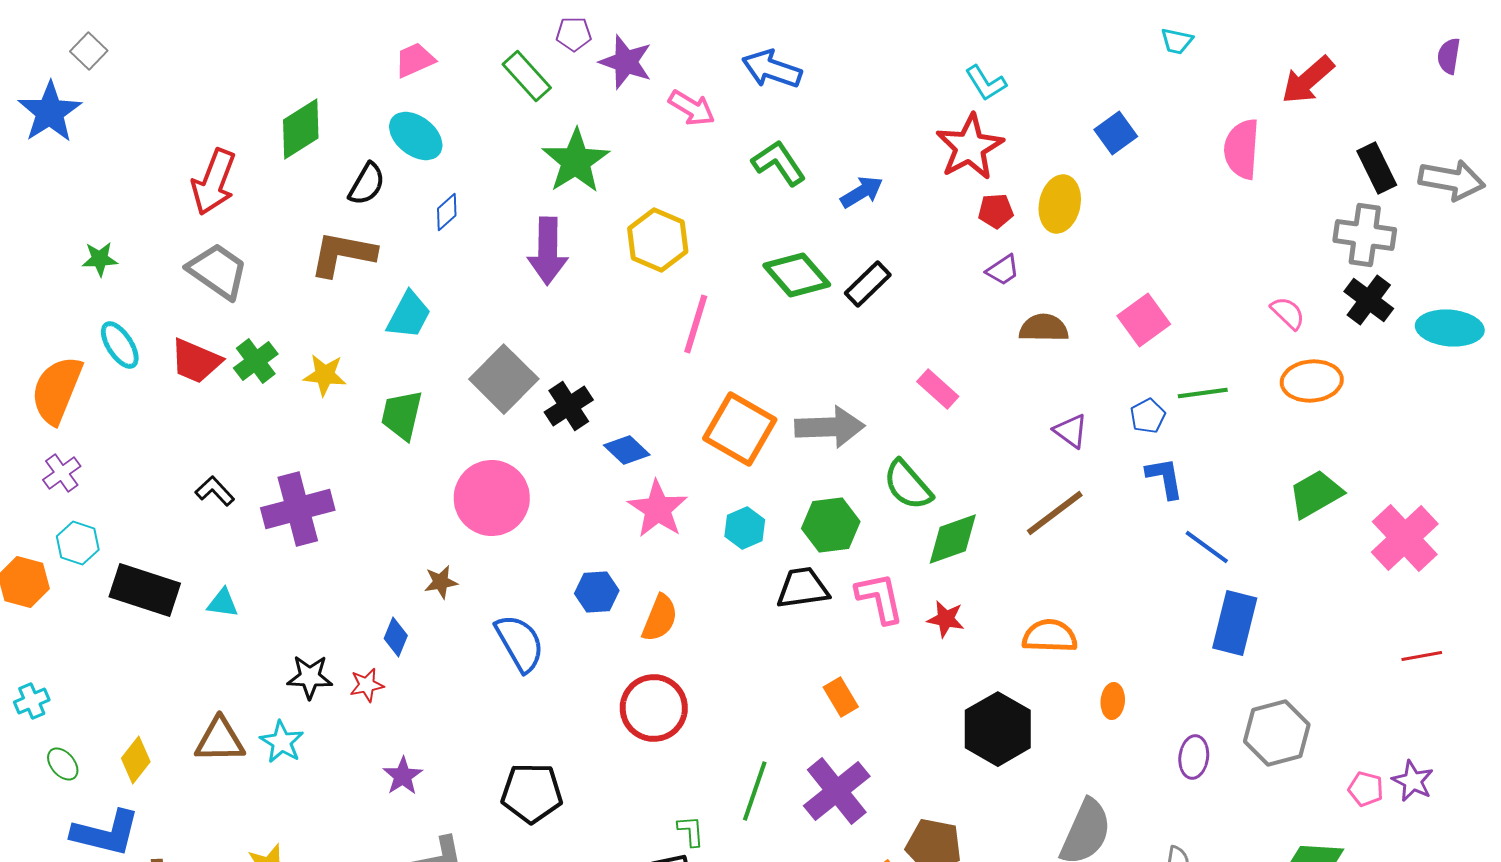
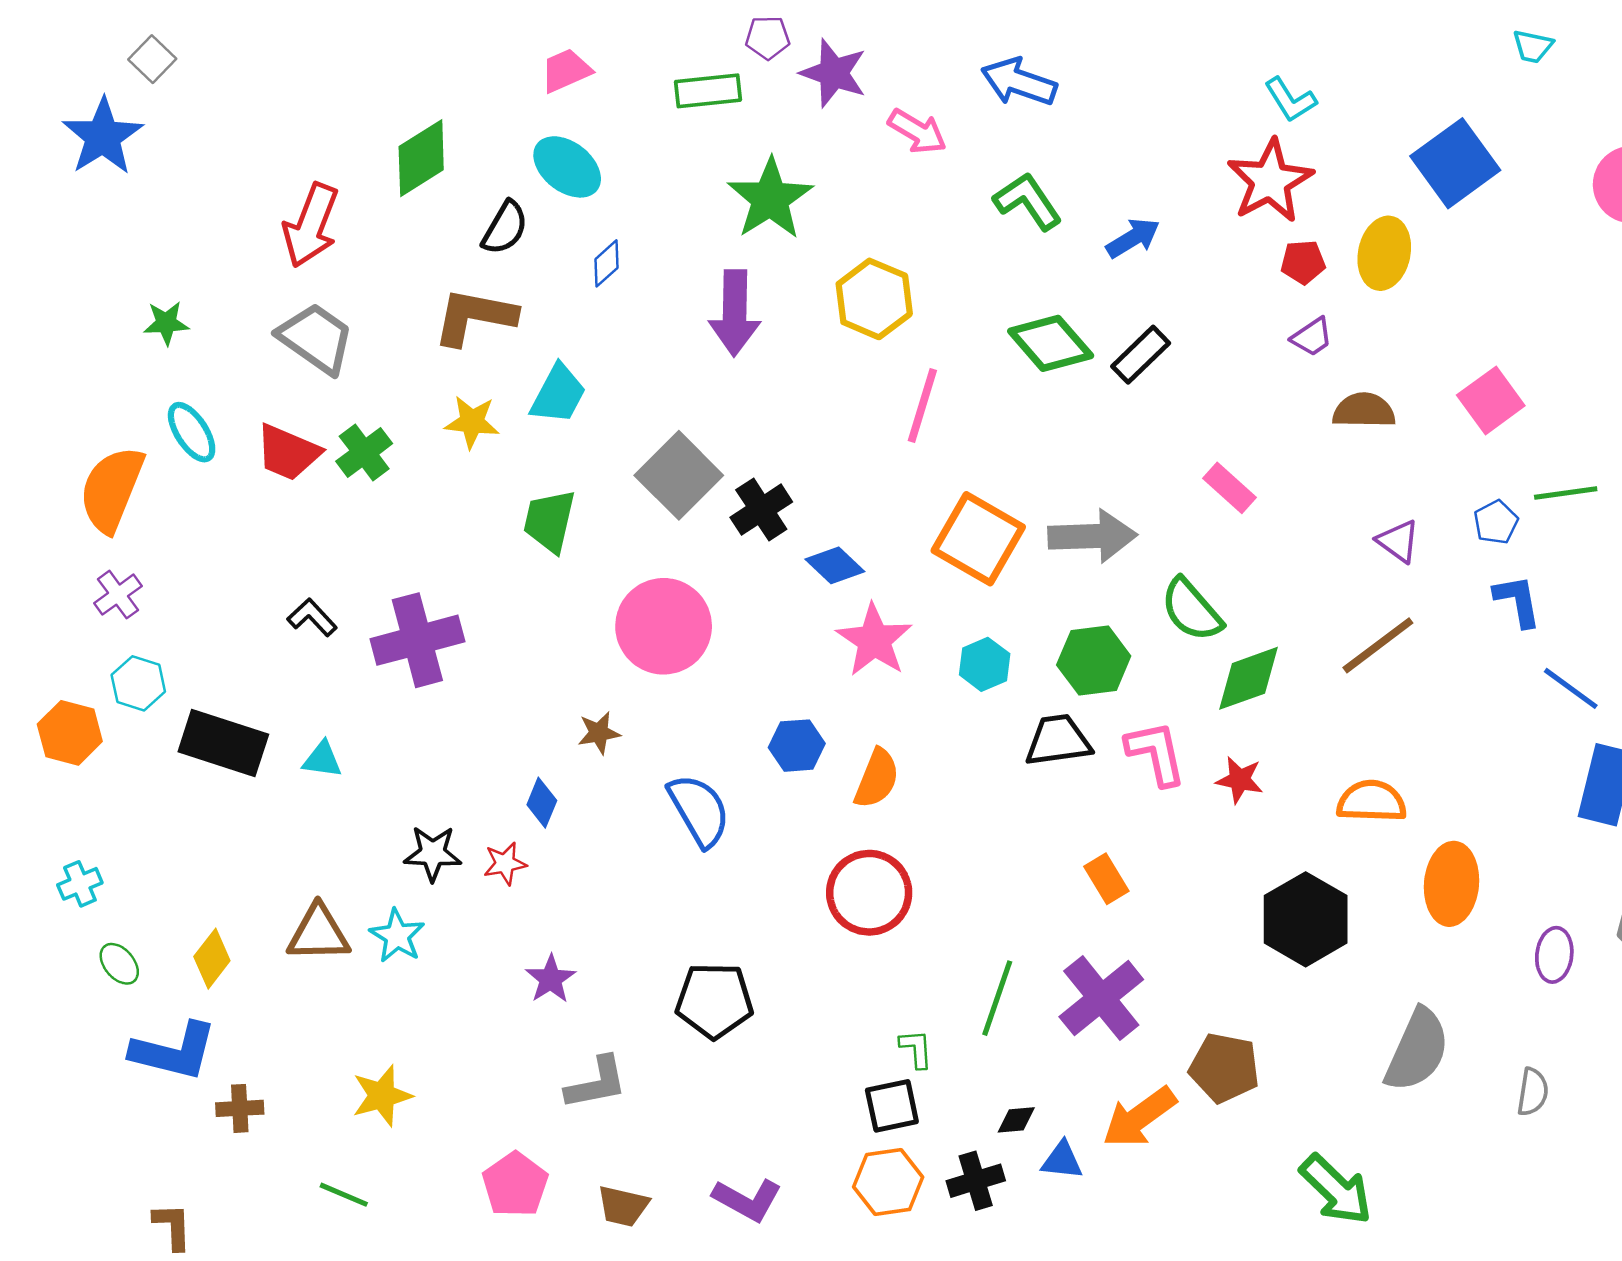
green rectangle: (527, 76) -> (708, 91), turned -54
blue square: (1116, 133) -> (1455, 163), size x1.6
yellow star: (325, 375) -> (472, 422), moved
orange ellipse: (1113, 701) -> (1452, 884), size x1.8

